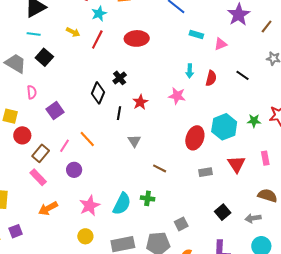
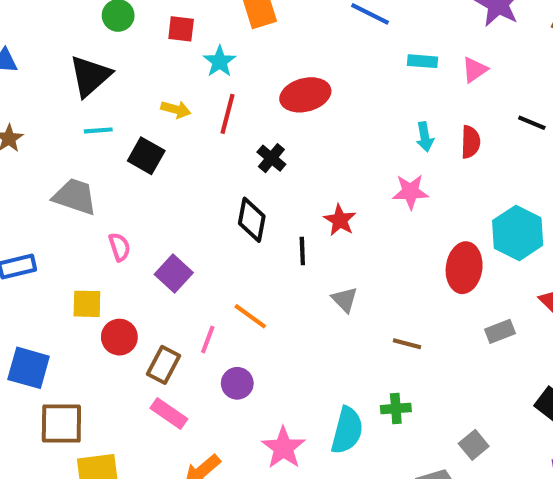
black square: (44, 57) -> (146, 156), moved
black cross: (120, 78) -> (271, 158), moved

